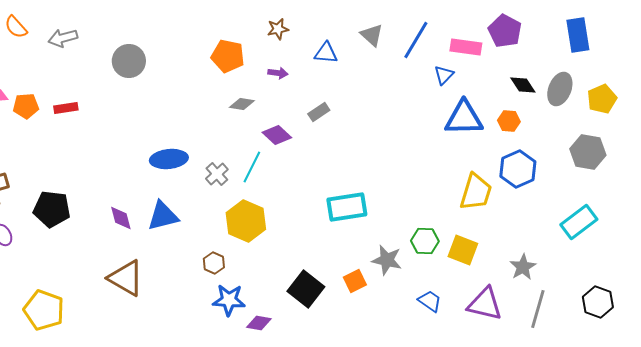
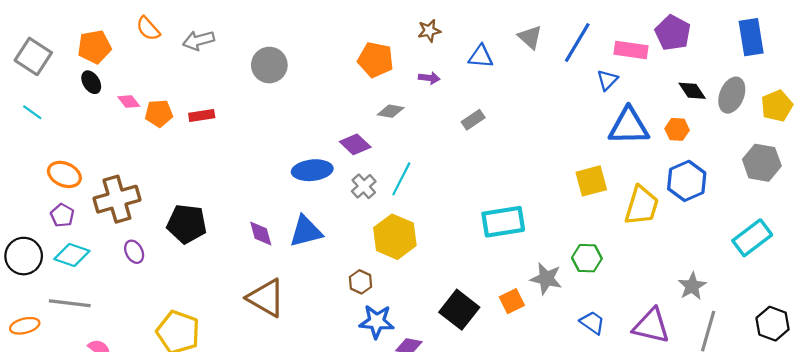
purple diamond: (277, 135) -> (355, 144), moved
yellow square: (463, 250) -> (591, 181), moved, turned -36

